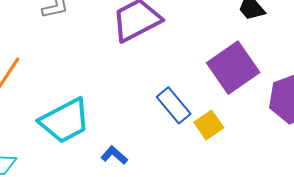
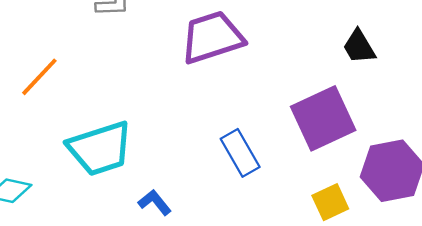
yellow square: (209, 125) -> (330, 202), moved

